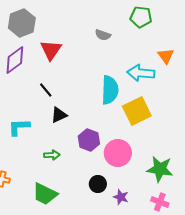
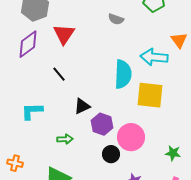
yellow square: (137, 111) -> (150, 95), turned 32
black triangle: (59, 115) -> (82, 106), moved
green star: (160, 169) -> (173, 153), size x0.6
black circle: (98, 184) -> (111, 154), moved

